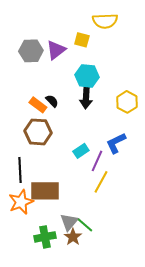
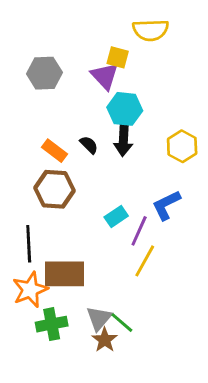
purple triangle: (56, 50) -> (105, 76), moved, turned -35
black semicircle: (52, 101) -> (89, 145), moved
green cross: (45, 237) -> (52, 324), moved

